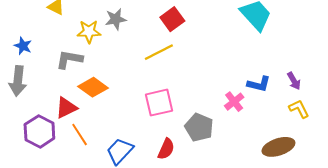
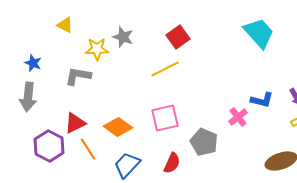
gray star: (116, 19) -> (123, 37), turned 30
orange diamond: (93, 87) -> (118, 127), moved

